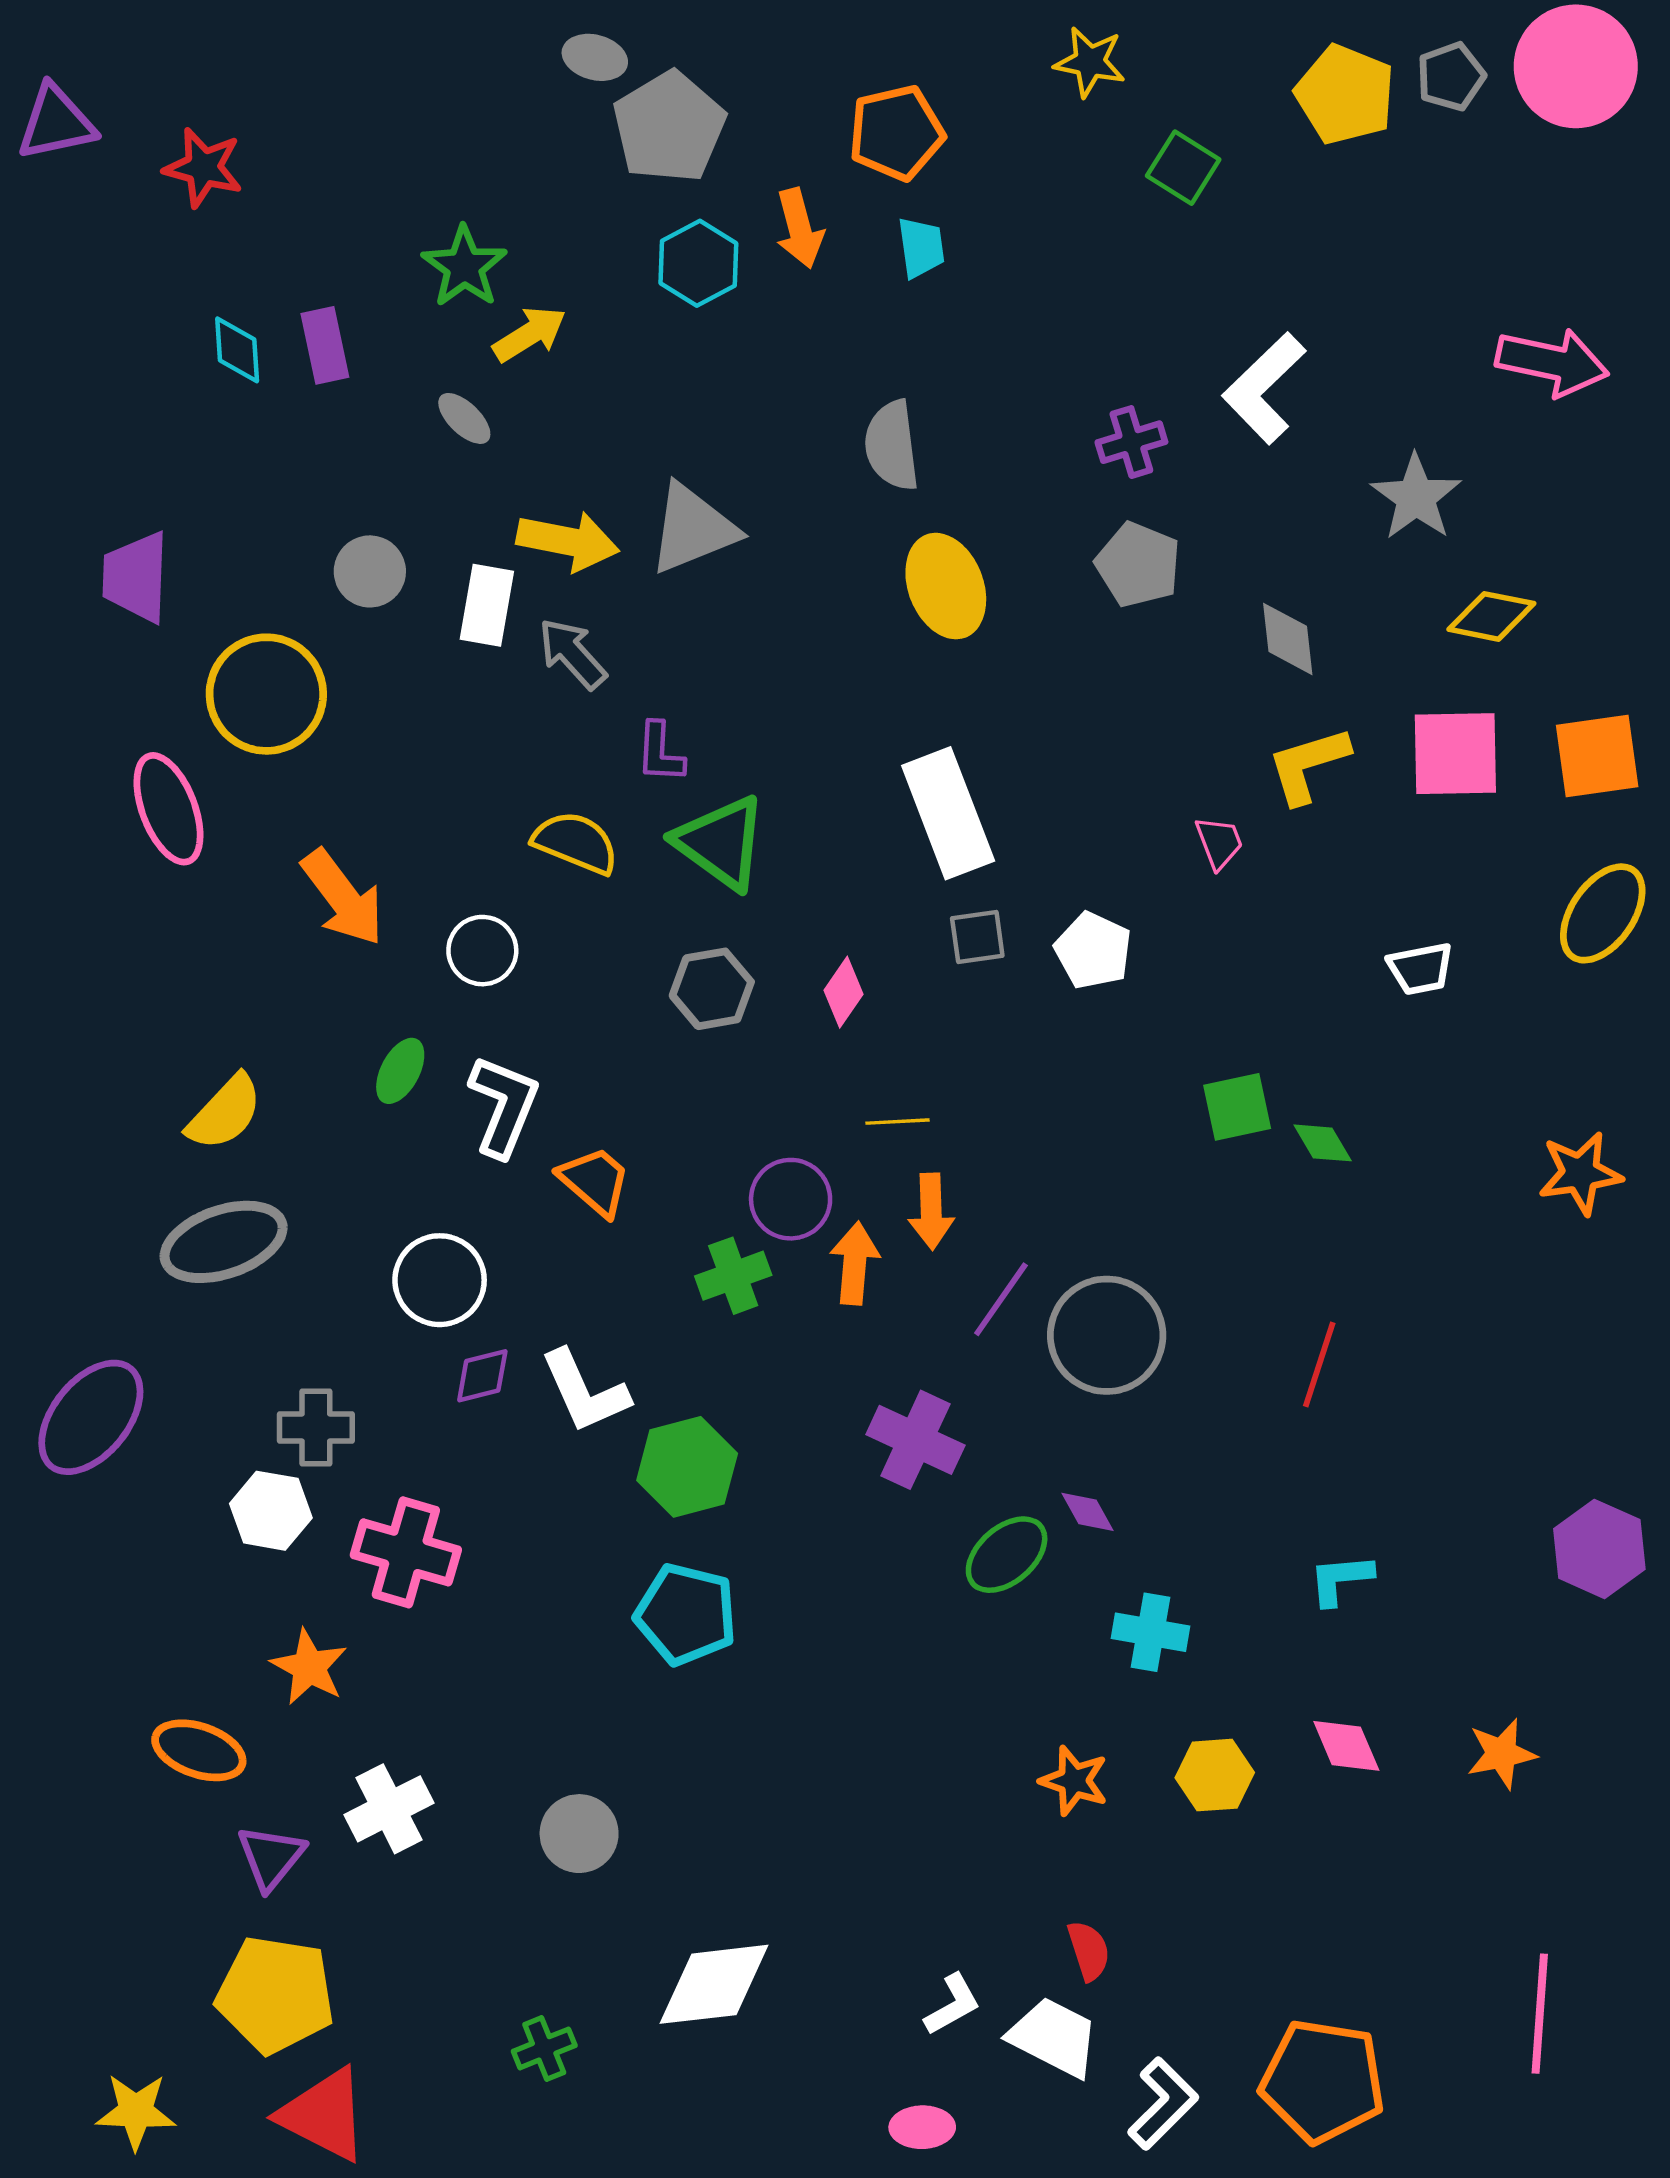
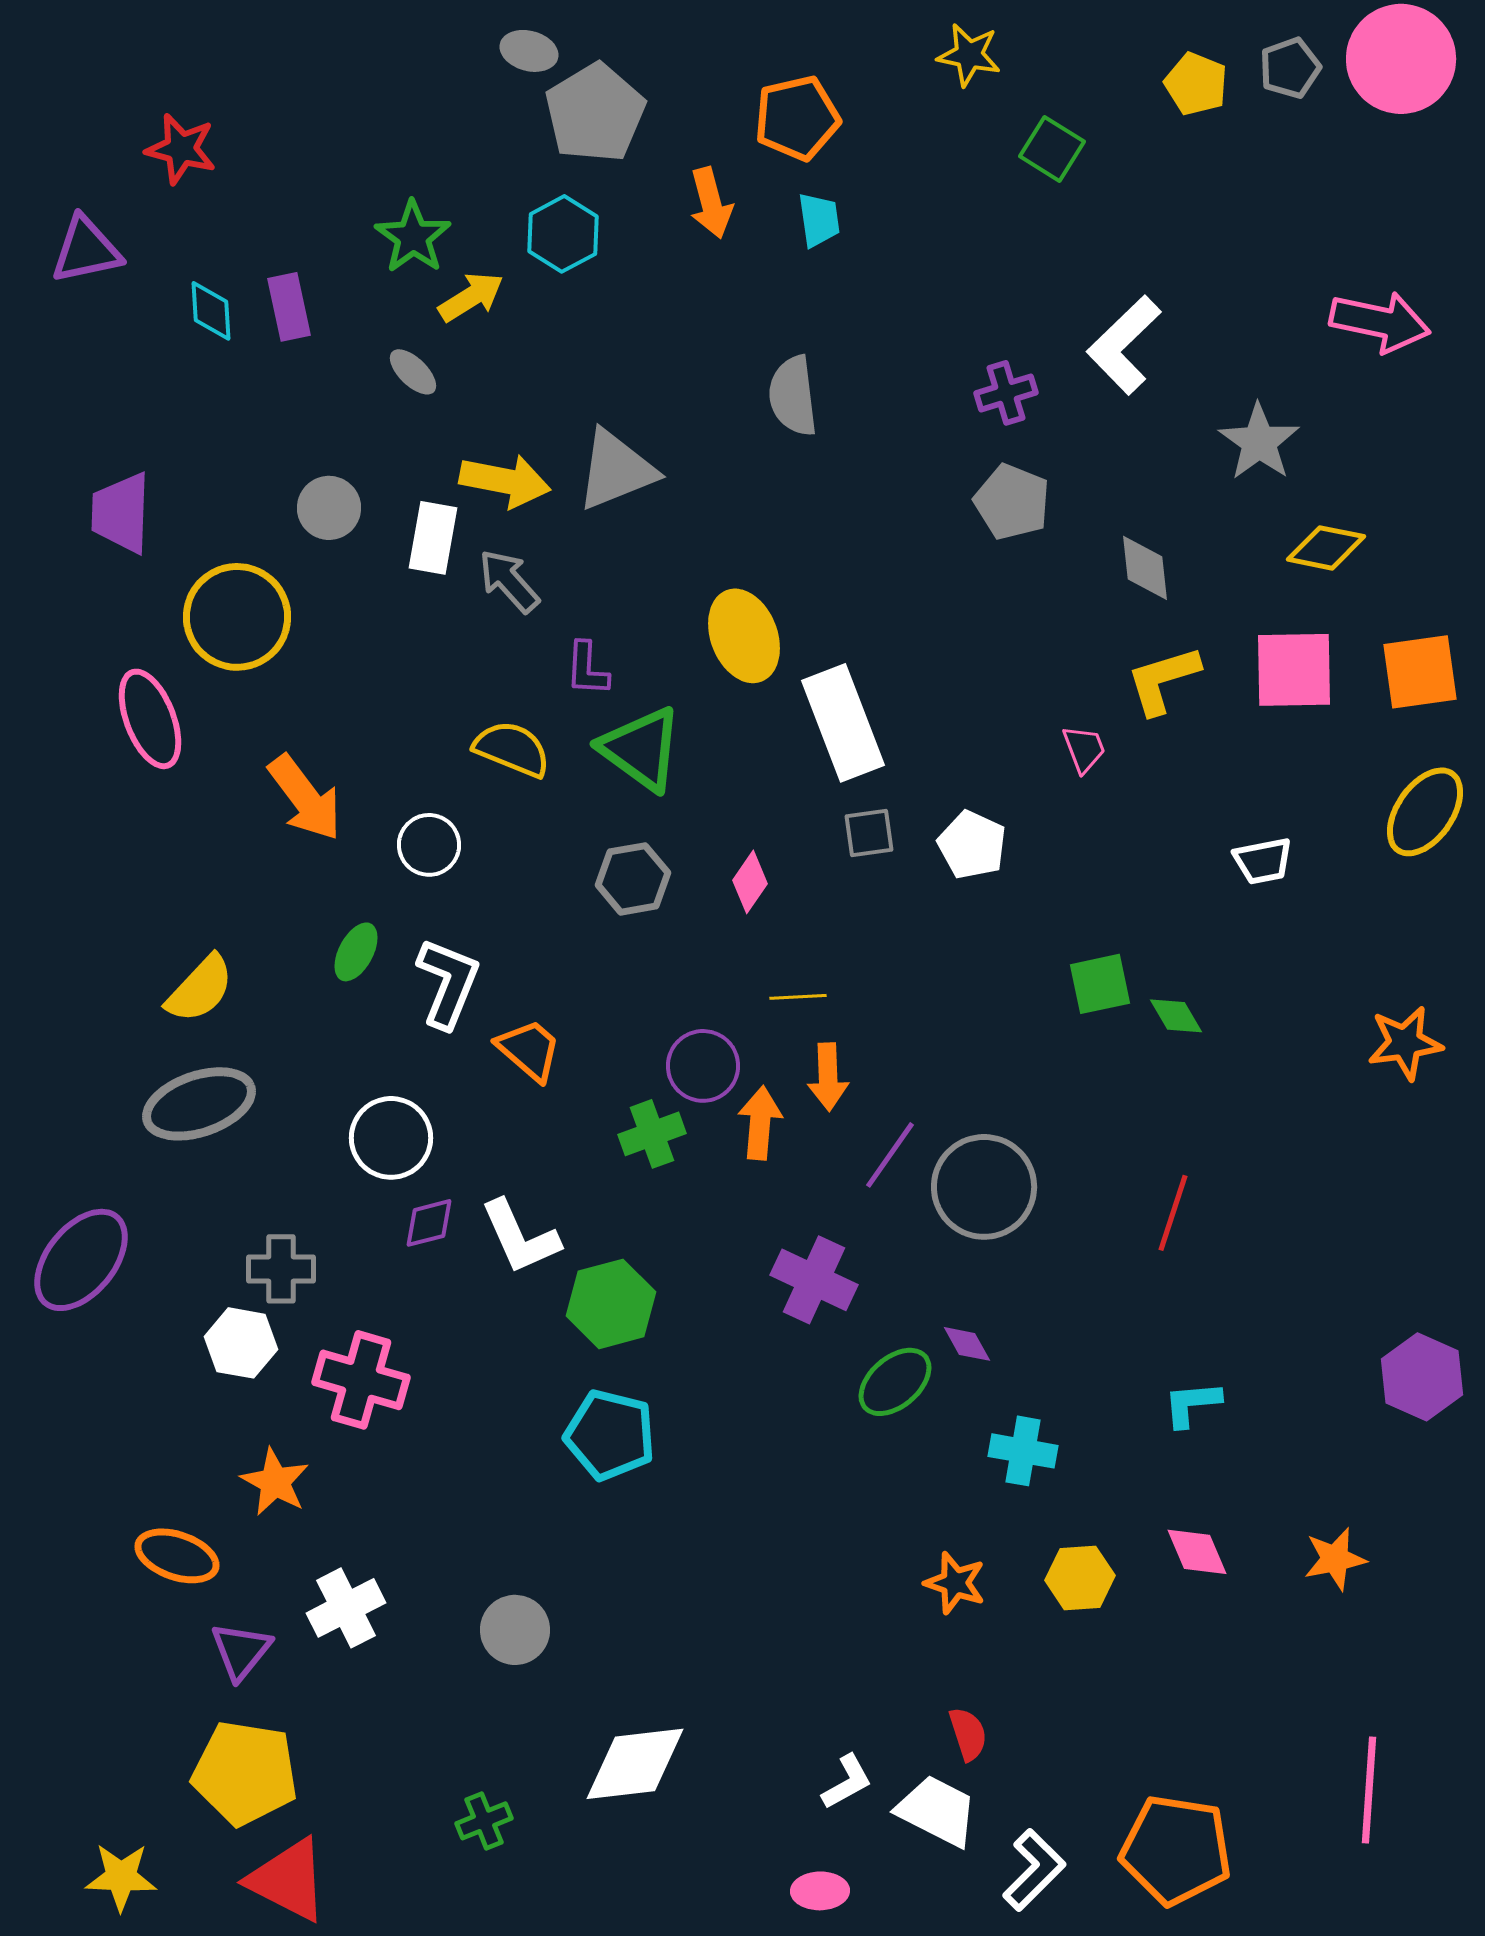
yellow pentagon: (1345, 94) -> (1196, 84), size x0.7
purple triangle: (56, 123) -> (86, 250), moved
cyan hexagon: (698, 263) -> (563, 234), moved
yellow ellipse: (946, 586) -> (744, 636), moved

